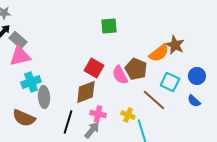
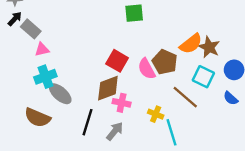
brown star: (175, 45) -> (209, 47), moved
pink triangle: (20, 56) -> (42, 49), moved, size x0.6
gray ellipse: (44, 97) -> (60, 94), turned -45
pink cross: (98, 114) -> (122, 103), moved

